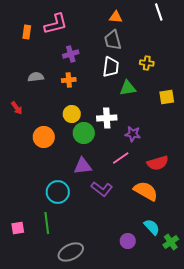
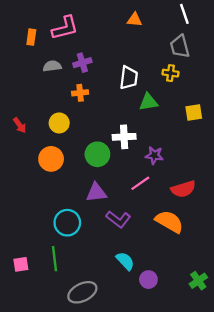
gray trapezoid: (113, 40) -> (180, 46), moved
gray semicircle: (36, 77) -> (52, 66), moved
yellow circle: (72, 114) -> (59, 123), moved
cyan semicircle: (152, 227) -> (125, 261), moved

